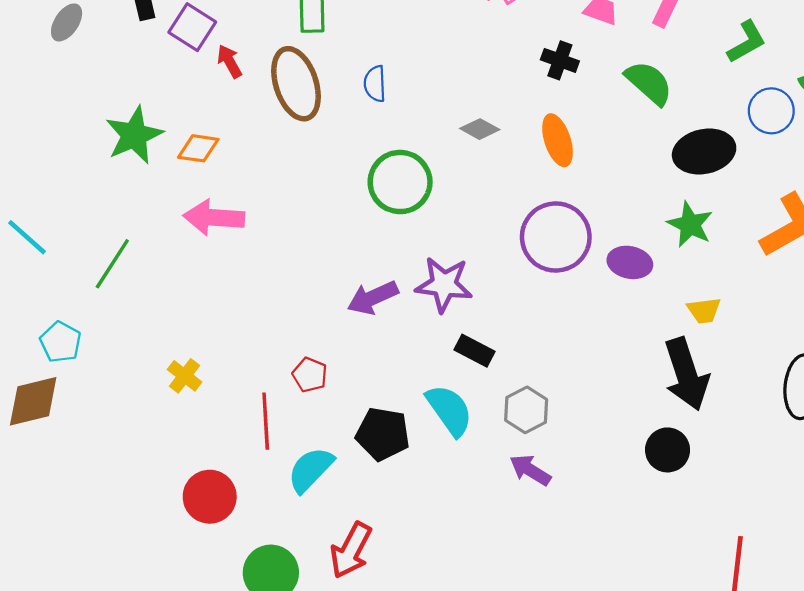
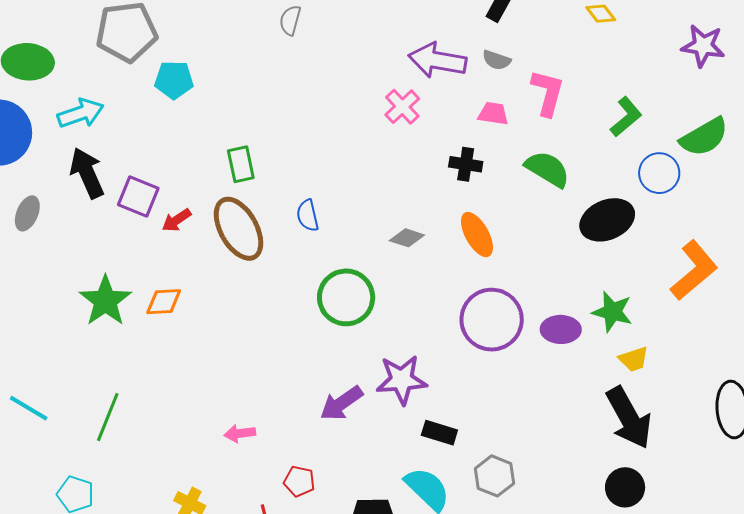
red arrow: (229, 61) -> (177, 220), turned -84
pink arrow: (214, 218) -> (240, 433), moved, size x0.6
green star: (690, 224) -> (612, 312), moved

